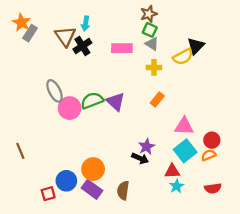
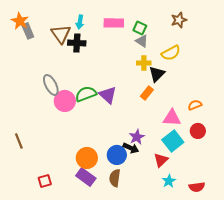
brown star: (149, 14) -> (179, 20), moved
gray rectangle: (30, 33) -> (28, 31), turned -56
black cross: (82, 46) -> (77, 43), turned 36
black triangle: (196, 46) -> (157, 74), moved
pink rectangle: (122, 48) -> (114, 23), moved
orange semicircle: (209, 155) -> (195, 105), moved
red triangle: (172, 171) -> (161, 160), turned -42
blue circle: (66, 181) -> (117, 155), moved
cyan star: (177, 186) -> (169, 181), moved
red semicircle: (213, 188) -> (197, 187), moved

